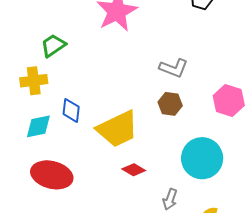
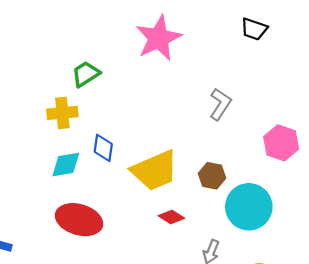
gray L-shape: (174, 68) -> (220, 104), turned -80
brown hexagon: (170, 104) -> (212, 176), moved

